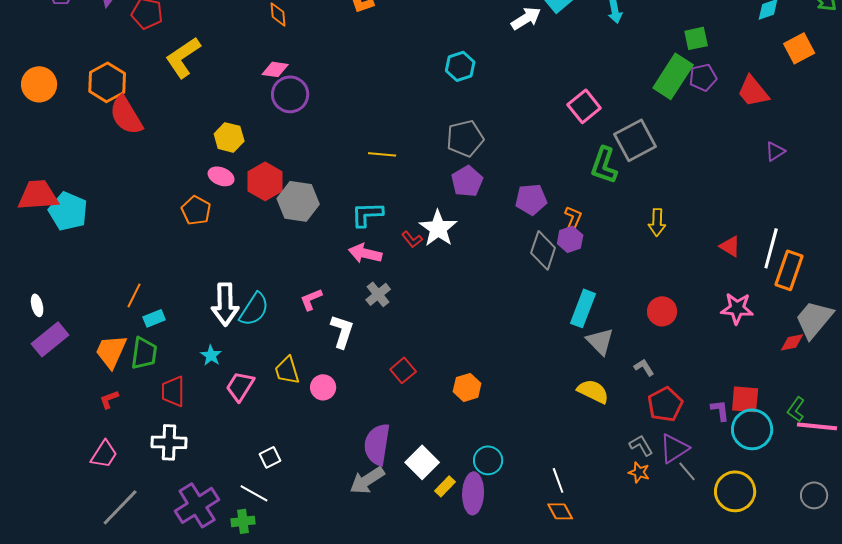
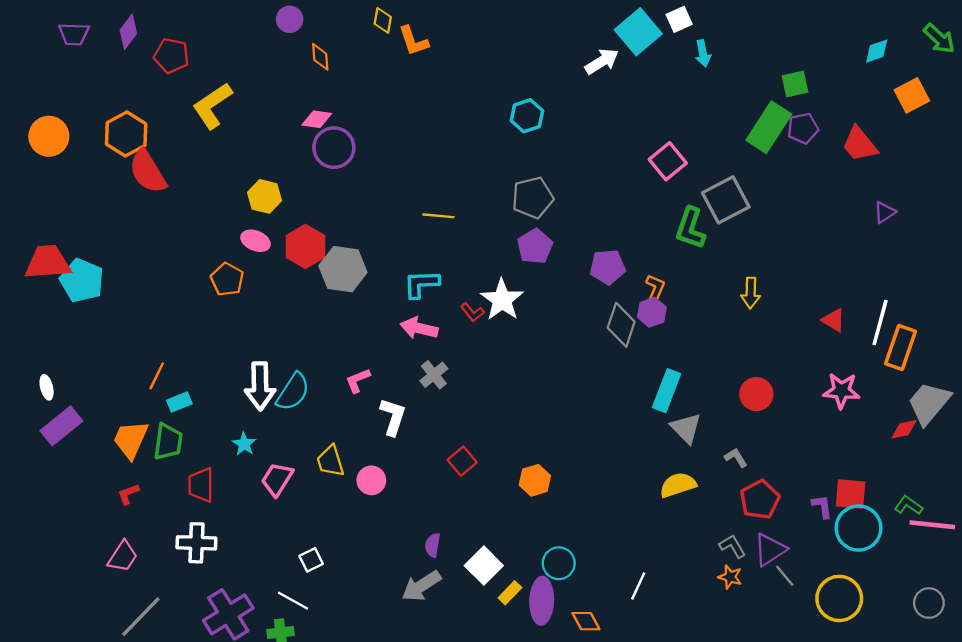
yellow semicircle: (593, 391) -> (678, 485), turned -44
green L-shape: (796, 409) -> (908, 505), turned 90
purple semicircle: (377, 444) -> (433, 545), size x0.5
white line: (558, 480) -> (638, 586), turned 45
orange diamond: (560, 511) -> (586, 621), moved

